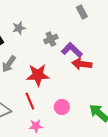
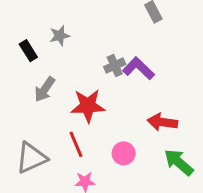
gray cross: (51, 39) -> (115, 65), moved
red arrow: (82, 64) -> (162, 122), moved

